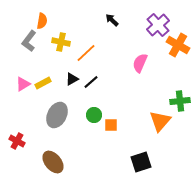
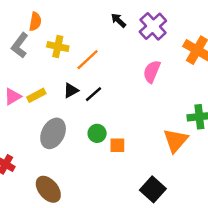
purple cross: (158, 25) -> (153, 26), moved
black square: (141, 162) -> (153, 189), turned -30

